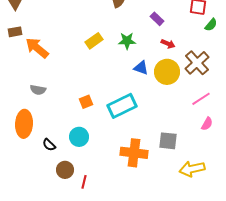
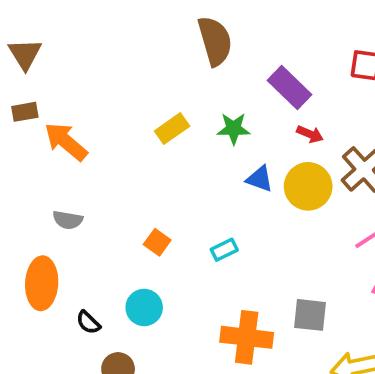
purple rectangle: (157, 19) -> (289, 88), size x1.6
orange square: (86, 102) -> (157, 242), turned -32
cyan rectangle: (122, 106) -> (224, 250), size x0.5

